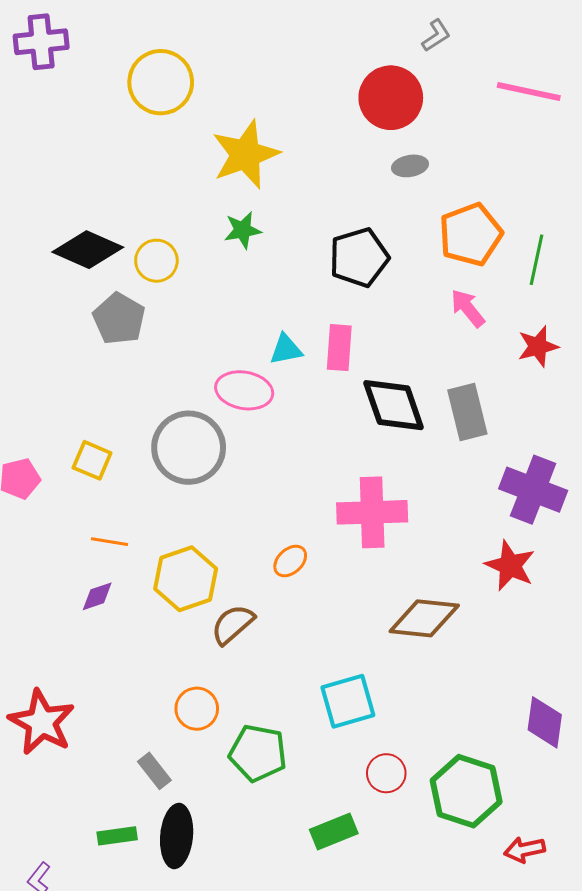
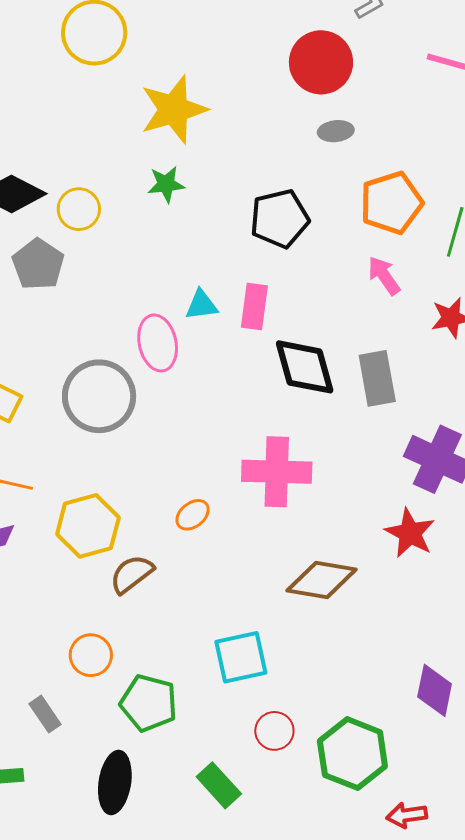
pink ellipse: (244, 390) -> (158, 343), turned 64
green rectangle: (334, 832) -> (219, 785), turned 66
black ellipse: (177, 836) -> (115, 782), moved

